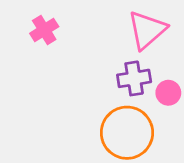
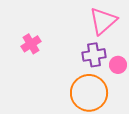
pink cross: (44, 30) -> (31, 44), moved

